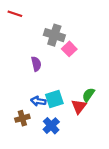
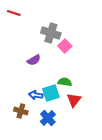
purple semicircle: (36, 64) -> (34, 60), turned 72
green semicircle: (88, 95) -> (65, 82), moved, turned 64
brown cross: (22, 118) -> (21, 111), turned 32

